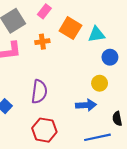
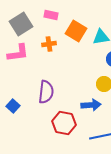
pink rectangle: (44, 11) -> (51, 15), turned 64
red hexagon: (44, 130) -> (64, 123), moved

